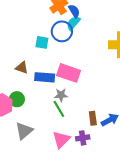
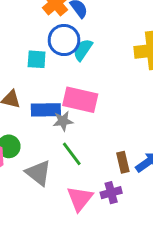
cyan semicircle: (73, 23) -> (83, 50), moved
gray star: (61, 95) -> (63, 121), moved
gray triangle: (24, 131) -> (38, 173), moved, turned -36

